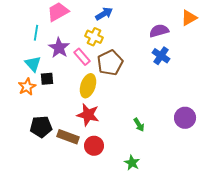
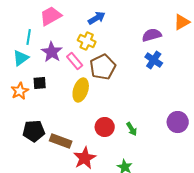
cyan triangle: (33, 64) -> (21, 58), moved, turned 36
red star: (88, 115) -> (85, 158), moved, turned 30
red circle: (94, 146) -> (105, 127), moved

